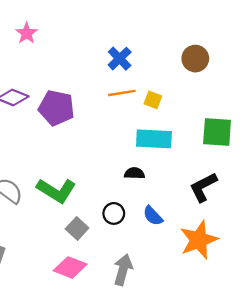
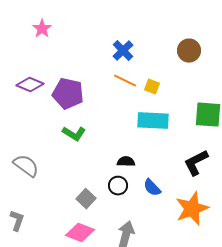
orange line: (122, 93) -> (125, 81), turned 35
black semicircle: (134, 173) -> (126, 162), moved
green L-shape: (56, 191) -> (74, 134), moved, size x0.7

